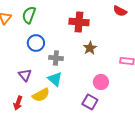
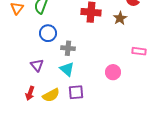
brown star: (90, 48) -> (120, 18), moved
yellow semicircle: (41, 95) -> (51, 95), moved
purple square: (90, 102) -> (76, 92), moved, turned -35

